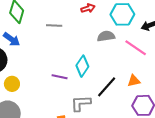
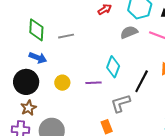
gray line: (54, 25) -> (66, 36), moved
yellow circle: (12, 84) -> (62, 83), moved

